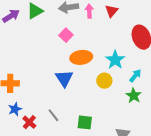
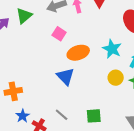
yellow circle: (104, 81) -> (116, 78), moved

